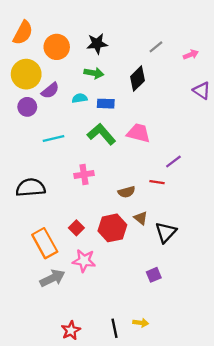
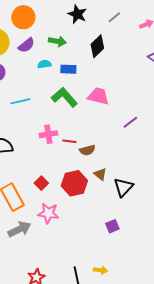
black star: (97, 44) -> (77, 14), moved, turned 30
purple semicircle: (50, 91) -> (26, 45), moved
red line: (157, 182) -> (69, 141), moved

